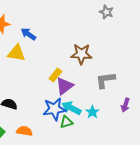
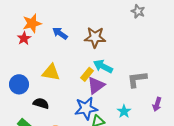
yellow triangle: (16, 53) -> (51, 72), moved
brown star: (81, 54) -> (95, 37), moved
cyan arrow: (71, 108) -> (103, 66), moved

